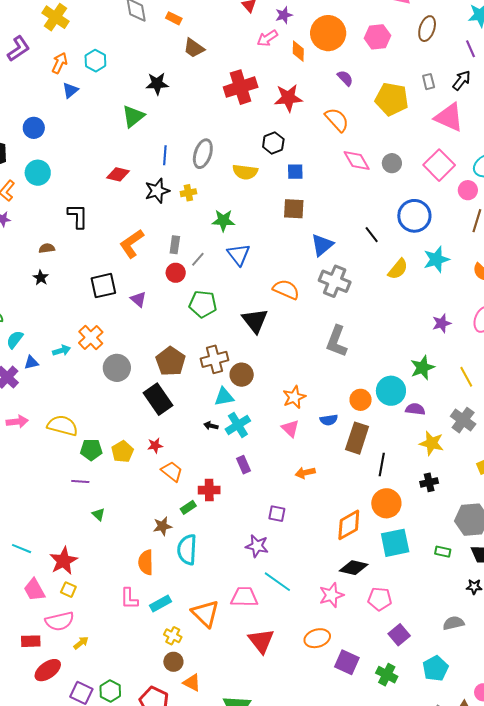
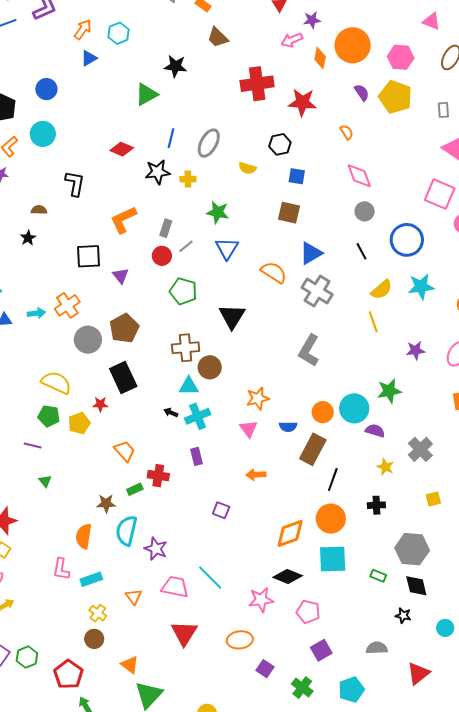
yellow pentagon: (392, 99) -> (395, 97), moved
orange semicircle: (337, 120) -> (347, 132), size x0.6
gray circle: (392, 163) -> (365, 211), moved
pink square: (439, 165) -> (440, 194), turned -32
yellow semicircle: (245, 172) -> (247, 168), size x0.7
orange semicircle: (286, 289) -> (274, 272), moved
brown pentagon: (171, 361) -> (124, 328), moved
yellow line: (466, 377) -> (373, 322), moved
yellow semicircle: (63, 426) -> (56, 383), moved
yellow star: (432, 443) -> (385, 467), size x0.7
red star: (155, 445) -> (100, 404), moved
purple star: (257, 546) -> (156, 549), moved
orange triangle: (205, 614) -> (134, 597), size x0.6
purple square: (347, 662) -> (265, 669), size x0.7
orange triangle: (192, 683) -> (130, 665), moved

